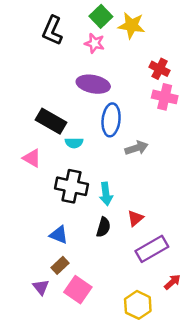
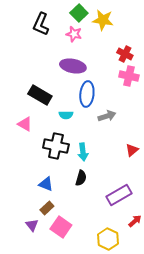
cyan semicircle: (74, 143) -> (66, 115), moved
red triangle: (135, 218) -> (132, 150), moved

